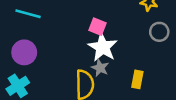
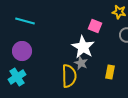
pink square: (98, 27) -> (95, 26), moved

